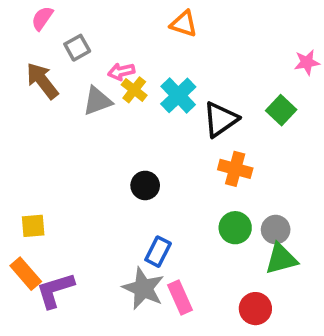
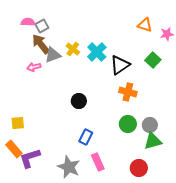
pink semicircle: (42, 18) -> (28, 22), moved, turned 56
orange triangle: (184, 24) -> (145, 25), moved
pink arrow: (121, 72) -> (34, 67), moved
brown arrow: (42, 81) -> (41, 44), moved
gray star: (143, 288) -> (69, 167), moved

